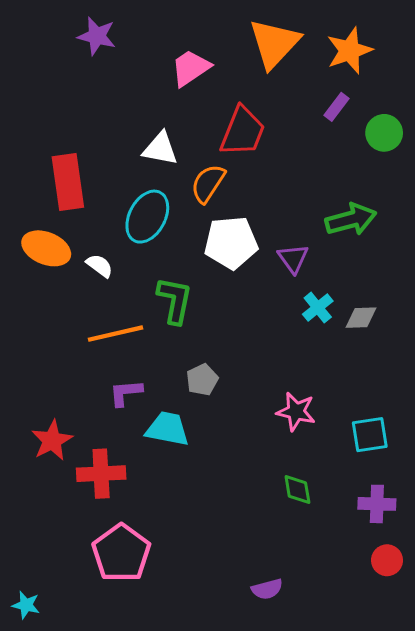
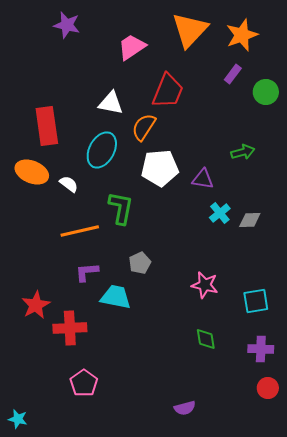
green arrow: (351, 219) -> (243, 152), size x0.7
purple triangle: (293, 258) -> (203, 179), turned -45
pink pentagon: (121, 553) -> (84, 383), size x0.7

